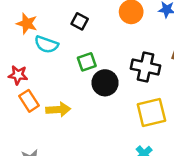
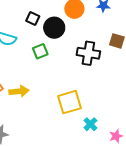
black circle: (105, 83) -> (54, 28), moved
yellow square: (151, 112) -> (69, 102), moved

